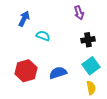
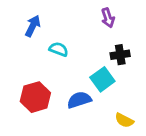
cyan square: (91, 66) -> (102, 79), moved
yellow semicircle: (91, 88) -> (124, 120), turned 128

